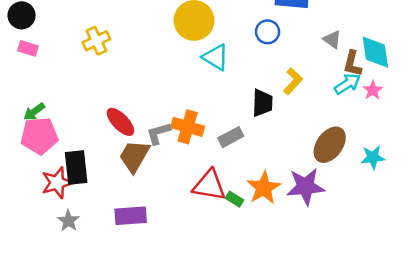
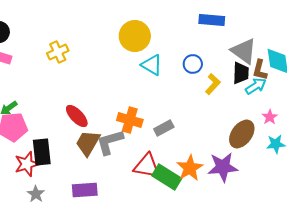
blue circle: (268, 32) -> (193, 64), moved
gray triangle: (332, 39) -> (244, 51), size x1.8
pink star: (373, 90) -> (270, 117), moved
black trapezoid: (262, 103) -> (241, 73), moved
gray L-shape: (158, 133) -> (110, 142), moved, size x1.4
green rectangle: (235, 199) -> (167, 177), size x2.0

